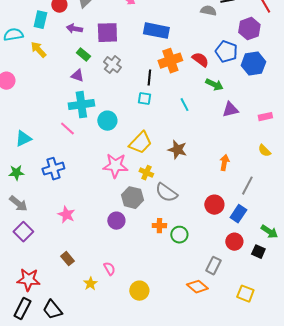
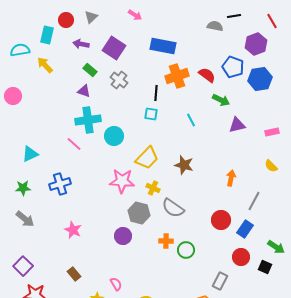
purple square: (107, 33) -> (114, 48), turned 35
purple square: (23, 232) -> (23, 266), moved

